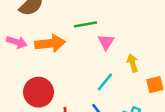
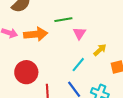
yellow arrow: (133, 63) -> (100, 50), turned 64

